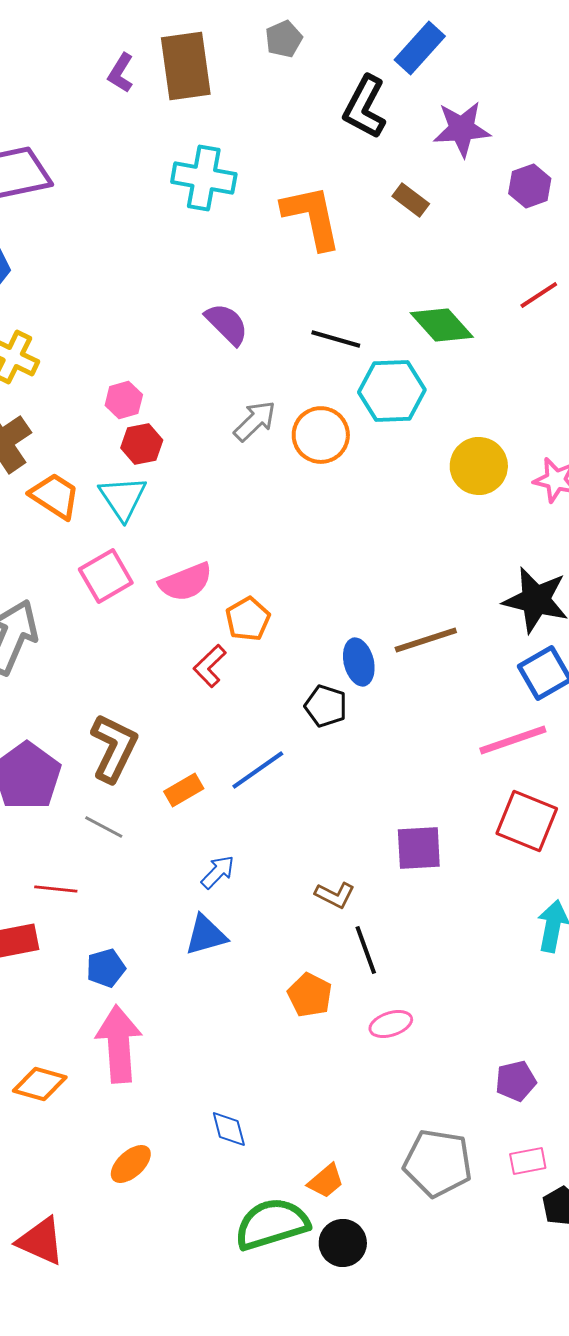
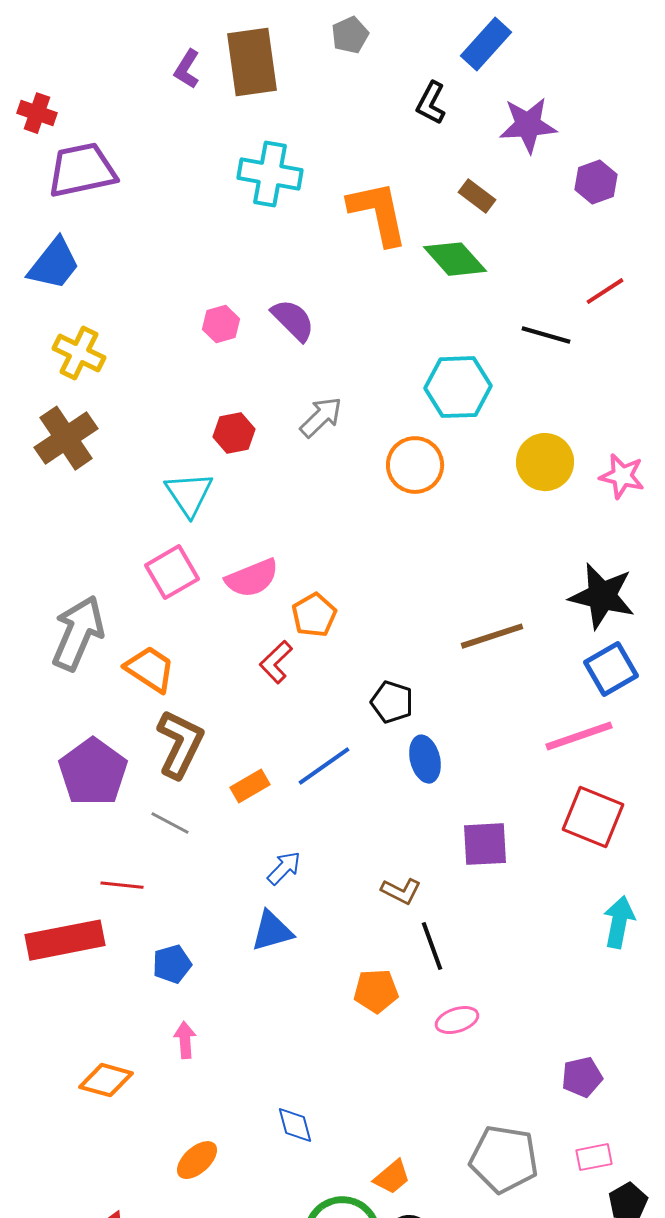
black L-shape: (365, 107) -> (431, 103), size x0.7
green diamond: (442, 325) -> (455, 259), moved
black line: (336, 339) -> (546, 335), moved
pink hexagon: (124, 400) -> (221, 324), moved
orange circle: (321, 435) -> (415, 465), moved
red hexagon: (142, 444) -> (234, 433), moved
orange trapezoid: (55, 496) -> (150, 669), moved
blue ellipse: (359, 662) -> (425, 759), moved
orange pentagon: (310, 995) -> (376, 991), turned -30
pink arrow: (119, 1044) -> (185, 1040), size x0.5

